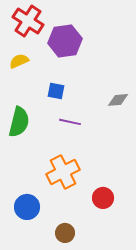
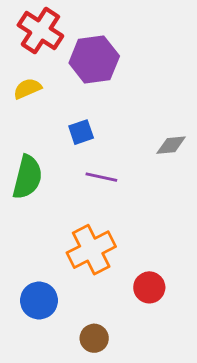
blue square: (56, 91) -> (81, 132), turned -30

